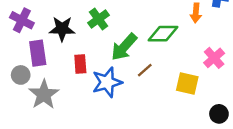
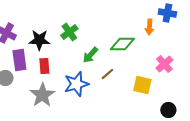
green arrow: (124, 47) -> (90, 55), size x0.7
red rectangle: (80, 64) -> (44, 66), moved
gray star: (44, 94) -> (42, 95), moved

